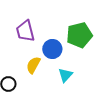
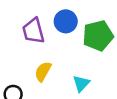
blue circle: (52, 49) -> (66, 21), moved

